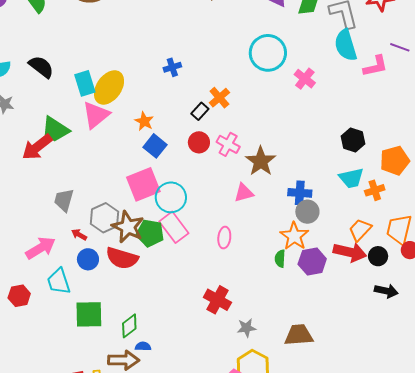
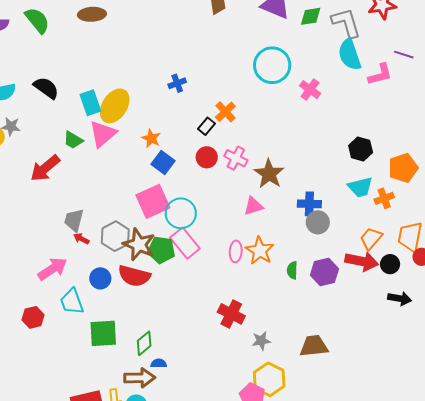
green trapezoid: (55, 129) -> (73, 140), moved, size x0.7
red arrow: (79, 235) -> (81, 239), moved
orange star: (294, 236) -> (260, 251), moved

